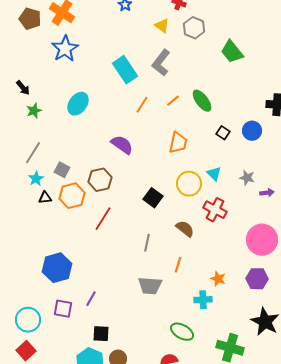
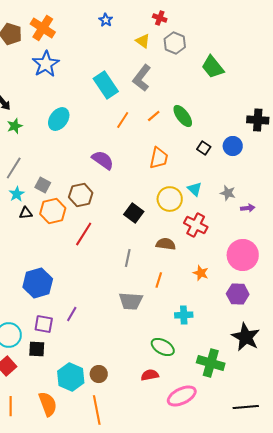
brown semicircle: (185, 229) -> (166, 244), turned -30
orange star: (218, 279) -> (201, 273), moved
black square: (101, 334) -> (37, 349), moved

